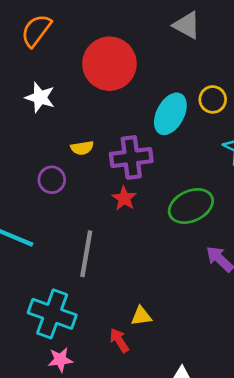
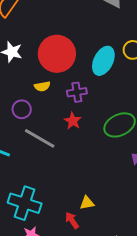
red circle: (109, 64) -> (57, 54), moved
purple cross: (131, 157) -> (77, 92), size x0.7
gray line: (86, 254) -> (40, 138), moved, turned -68

